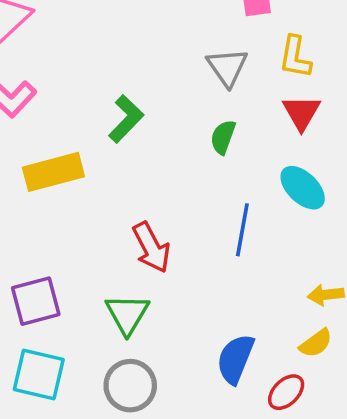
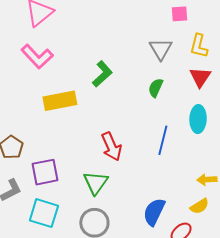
cyan ellipse: (303, 188) -> (198, 119), turned 44

